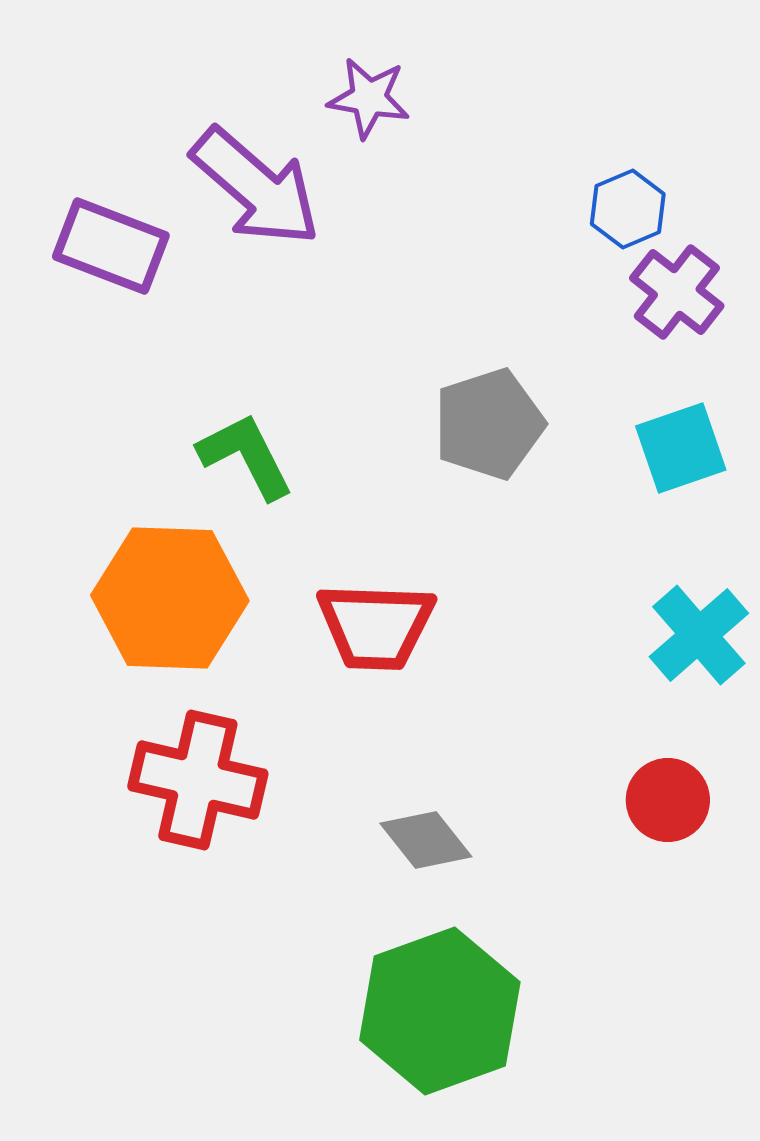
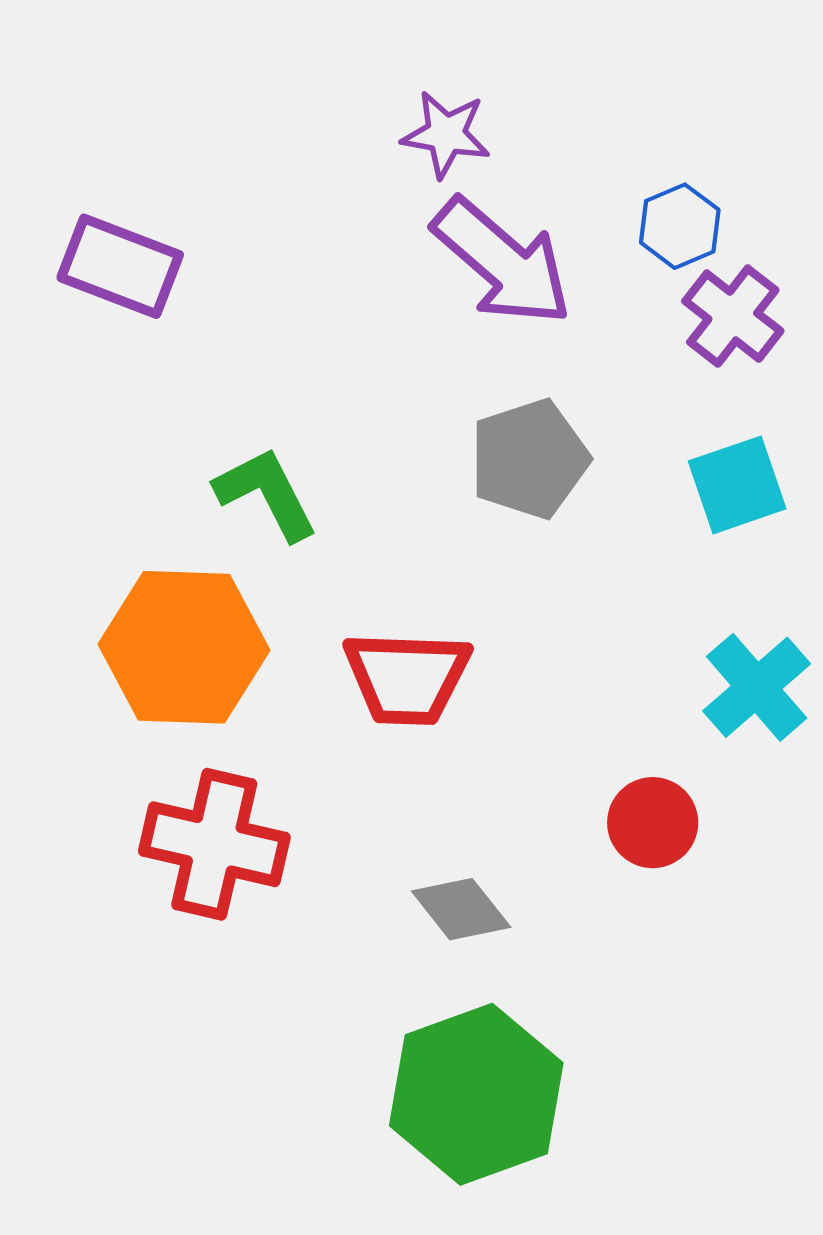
purple star: (369, 98) -> (446, 134), moved
purple arrow: (256, 187) -> (502, 262), moved
red circle: (668, 800) -> (653, 823), moved

